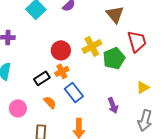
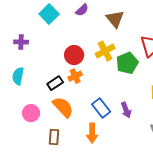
brown triangle: (115, 14) -> (115, 19), moved
blue rectangle: (74, 92) -> (101, 108), moved
orange semicircle: (50, 102) -> (63, 107), size x1.6

